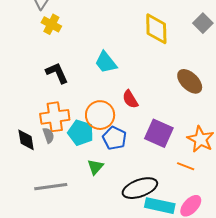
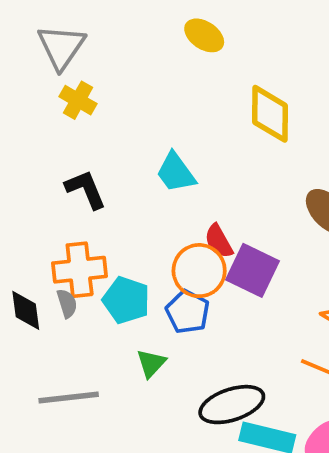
orange circle: (100, 115) -> (199, 271), moved
purple square: (159, 133) -> (253, 270), moved

